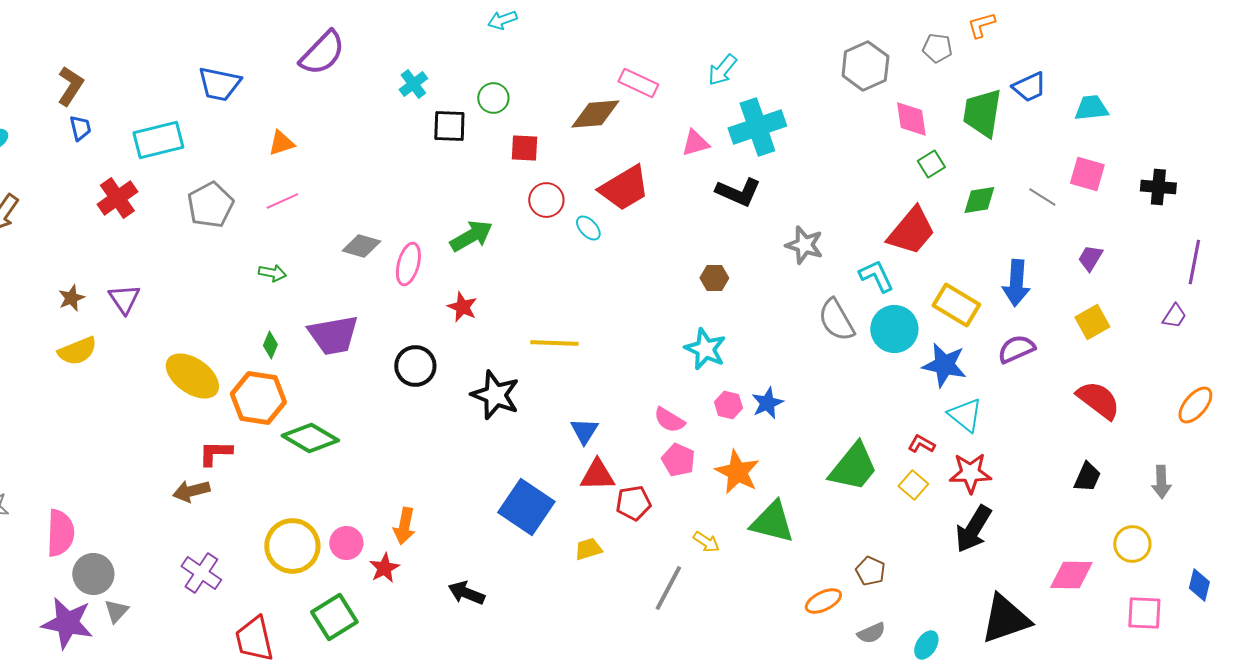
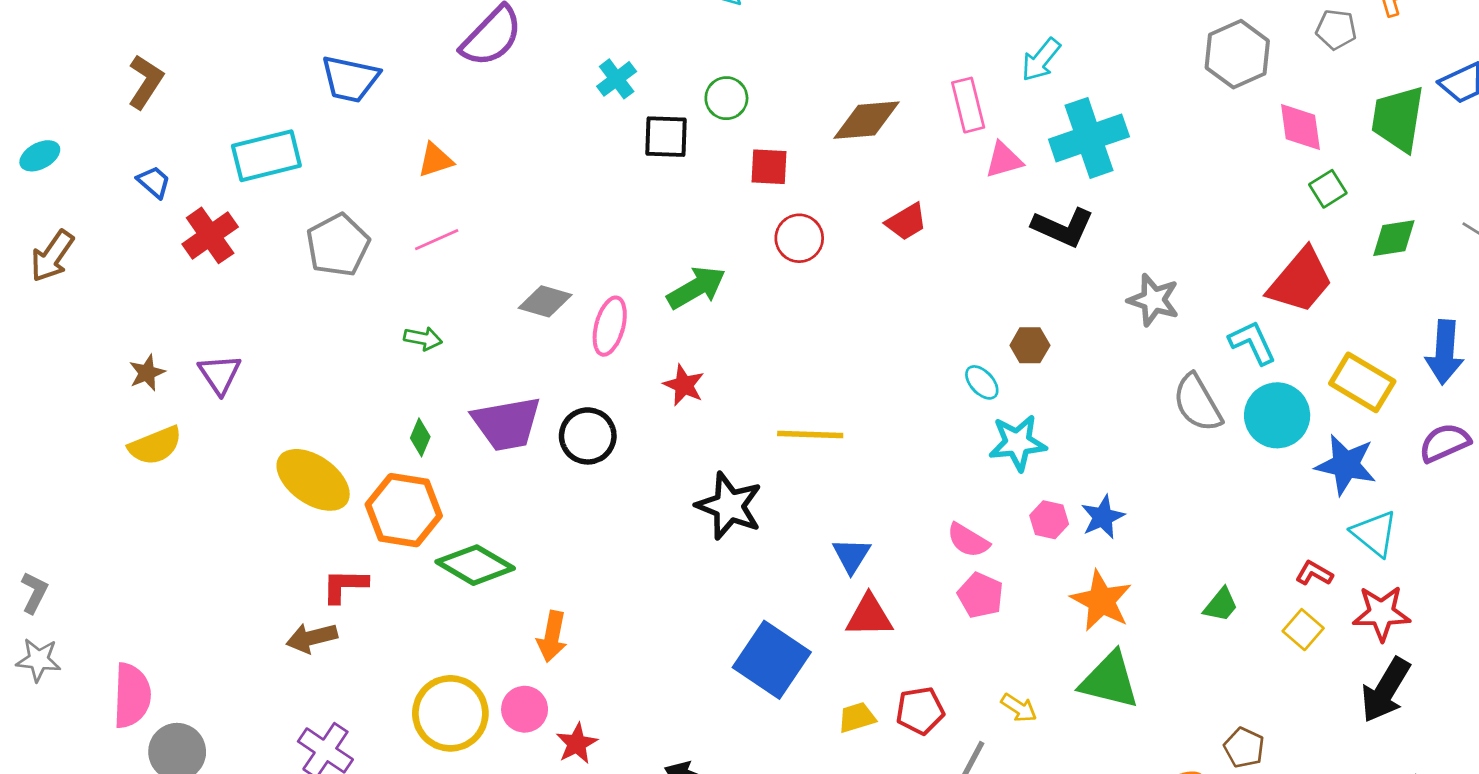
pink rectangle: (638, 83) -> (968, 105), moved, turned 51
blue trapezoid: (80, 128) -> (154, 182), moved, turned -36
red trapezoid: (624, 188) -> (906, 222), size x0.6
cyan ellipse: (588, 228) -> (982, 382), moved
cyan star: (705, 349) -> (1018, 443), turned -30
black circle: (415, 366) -> (588, 436), moved
green trapezoid: (853, 467) -> (1221, 605), size x0.5
orange star: (737, 472) -> (1101, 601), moved
red pentagon: (633, 503) -> (920, 711), moved
orange arrow: (404, 526) -> (552, 636), moved

